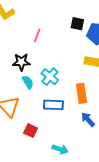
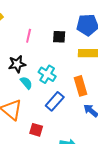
black square: (77, 24) -> (59, 37), moved
blue rectangle: (53, 105) -> (55, 101), turned -42

